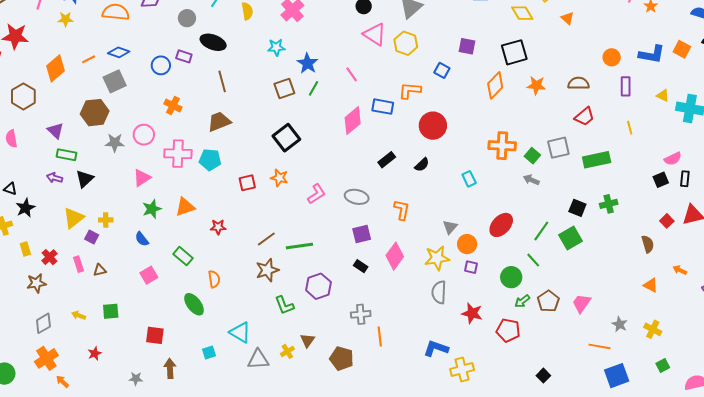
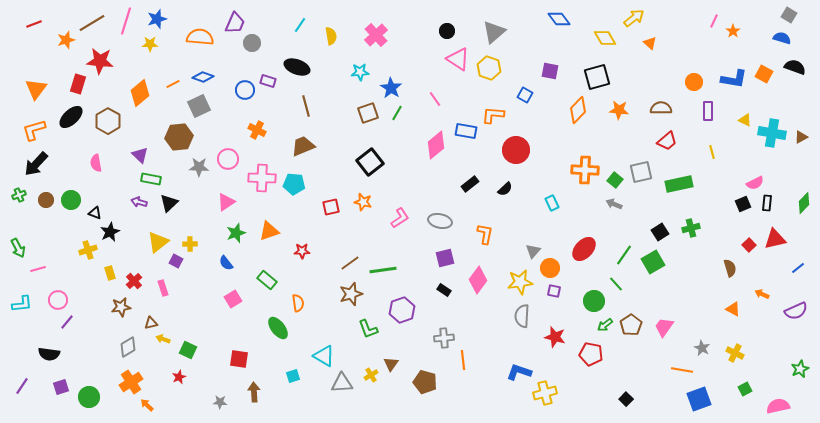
gray circle: (187, 18) -> (252, 43), moved
black square: (577, 208) -> (660, 232), turned 36
brown triangle: (100, 270) -> (151, 323), moved
green square: (111, 311) -> (188, 350), moved, turned 30

